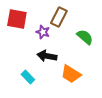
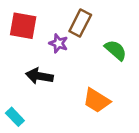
black arrow: (47, 56) -> (39, 76), moved
cyan rectangle: (28, 77) -> (15, 117), moved

